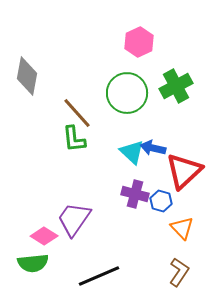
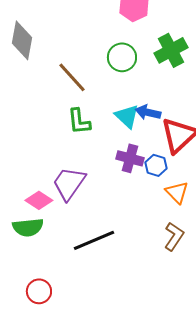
green circle: (127, 93) -> (122, 57), size x0.7
green L-shape: (74, 139) -> (79, 121), moved

